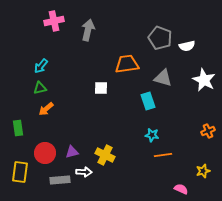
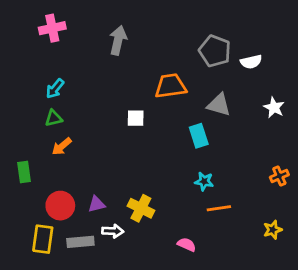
pink cross: (54, 21) -> (52, 28), moved
white star: (204, 80) -> (274, 107), size x0.7
yellow rectangle: (20, 172) -> (43, 239), moved
pink semicircle: (181, 189) -> (187, 245), moved

